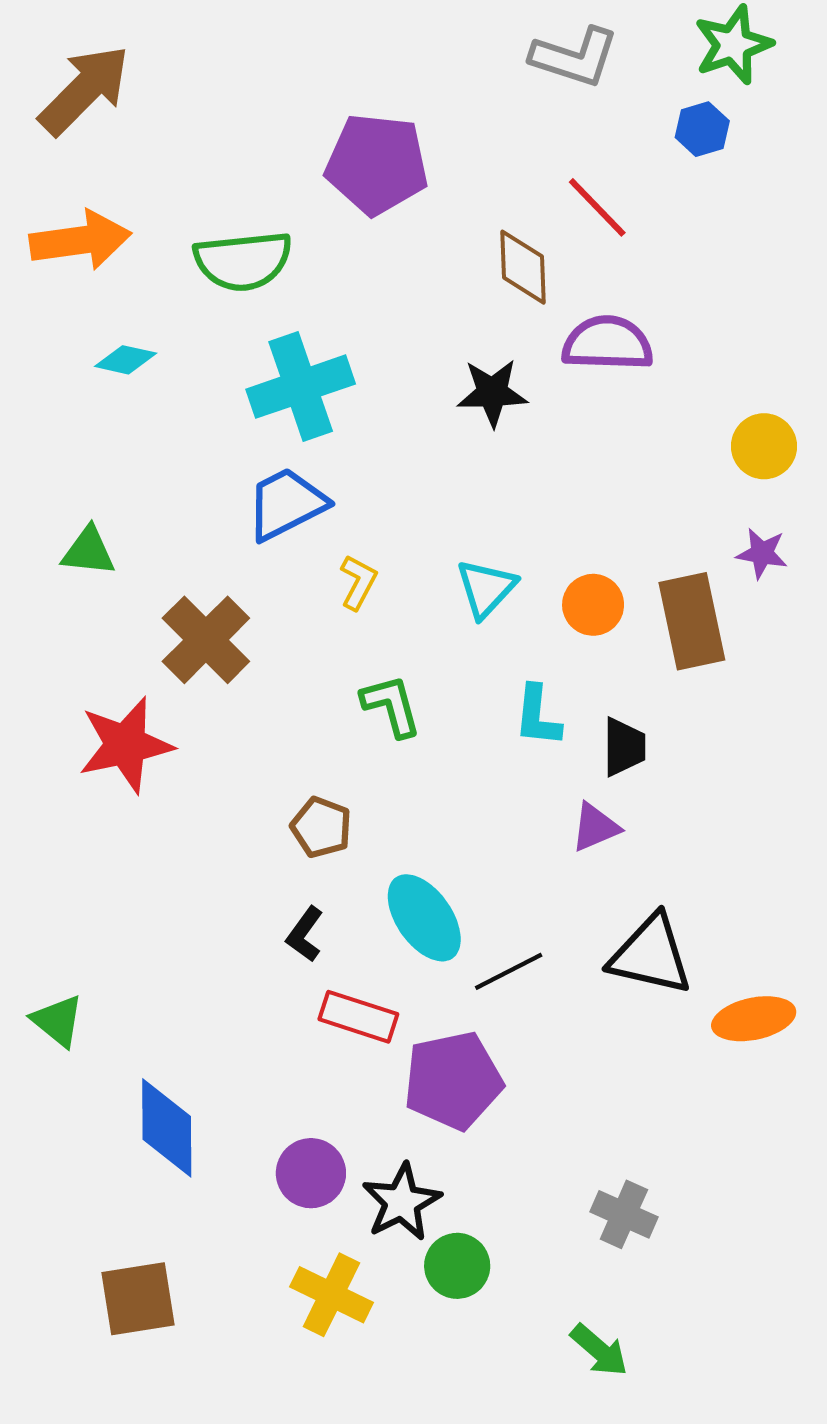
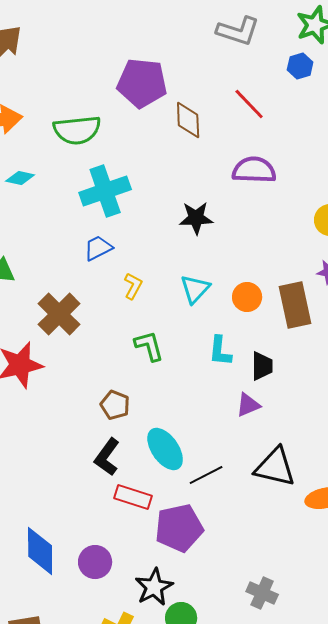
brown diamond: (523, 267) -> (188, 120), moved
black star: (492, 393) -> (196, 218), moved
blue trapezoid: (286, 504) -> (98, 248), size x0.7
black L-shape: (305, 934) -> (107, 457), size x1.4
purple circle: (311, 1173) -> (95, 562), moved

